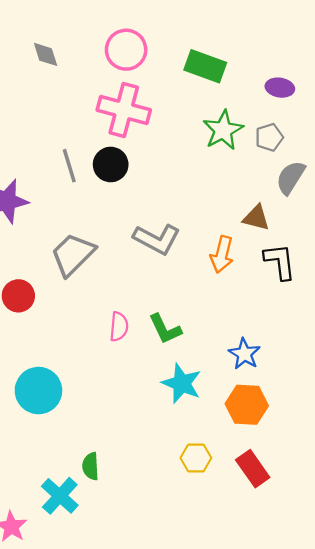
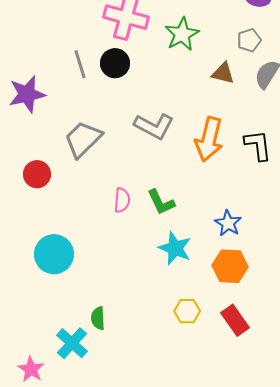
green star: (223, 130) -> (182, 34), moved
brown triangle: (256, 218) -> (223, 73), moved
orange arrow: (222, 254) -> (209, 139), size x1.4

